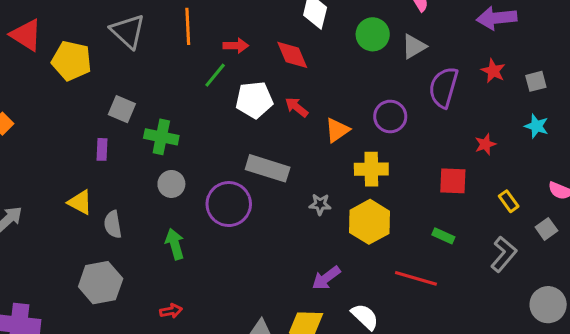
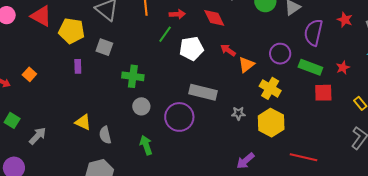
red arrow: (297, 107) -> (228, 50), moved
gray square: (122, 109) -> (104, 47), moved
purple rectangle: (102, 149) -> (78, 66), moved
yellow cross: (371, 169) -> (270, 88), turned 35
green rectangle: (443, 236) -> (310, 67), moved, size x1.6

